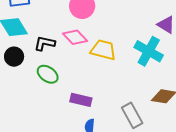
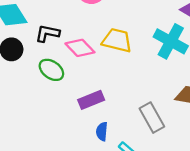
pink diamond: (75, 37) -> (80, 48), moved
purple rectangle: (81, 100) -> (91, 100), turned -35

